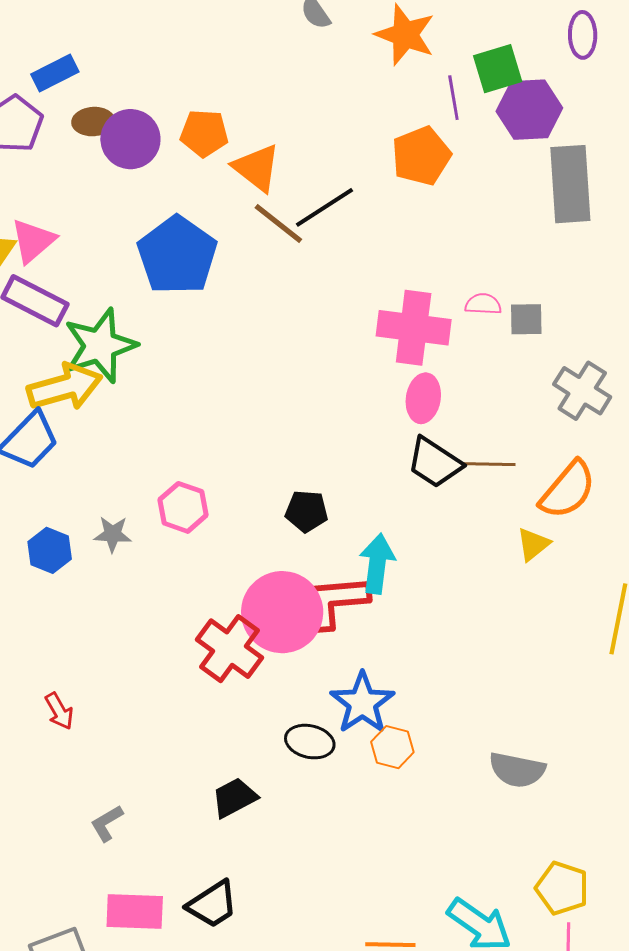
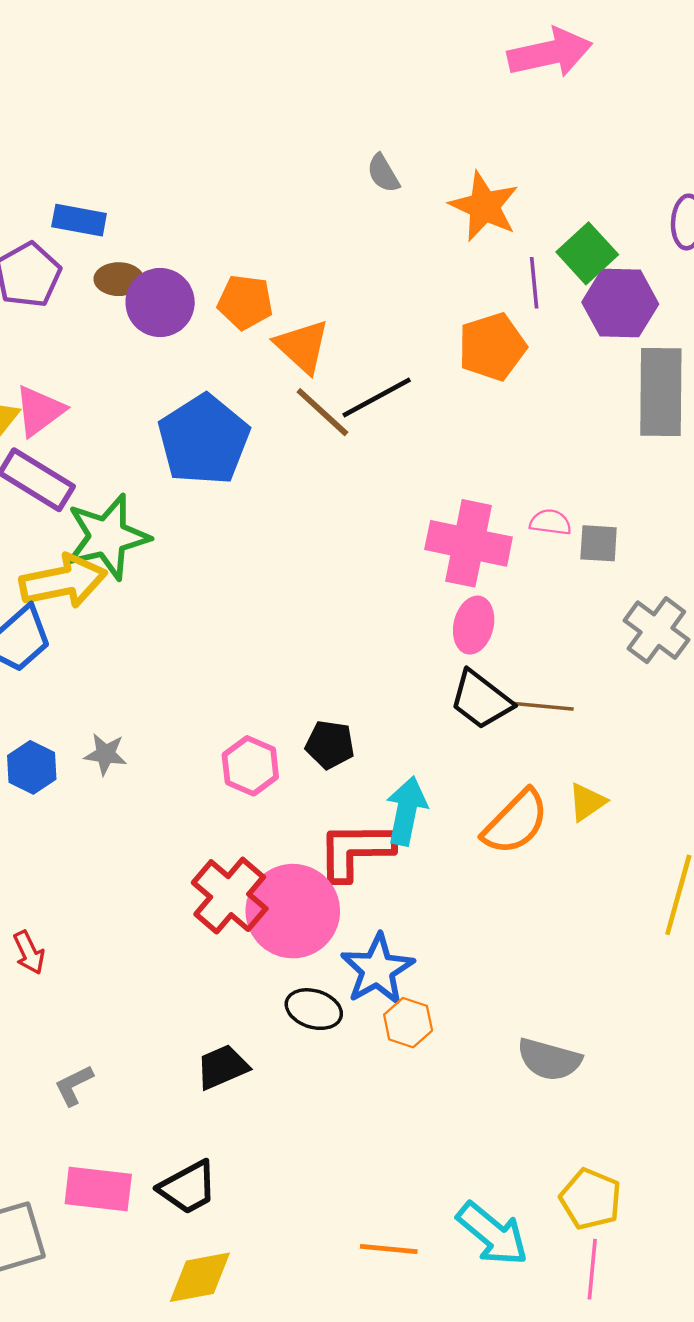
green square: (498, 69) -> (587, 253), turned -30
blue rectangle: (55, 73) -> (79, 220), turned 33
orange semicircle: (568, 490) -> (516, 822), moved
pink hexagon: (183, 507) -> (250, 766), moved
pink circle: (282, 612) -> (293, 911), moved

